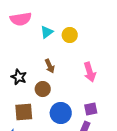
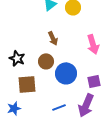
black star: (19, 77) -> (17, 58), moved
blue circle: (61, 113) -> (66, 73), moved

